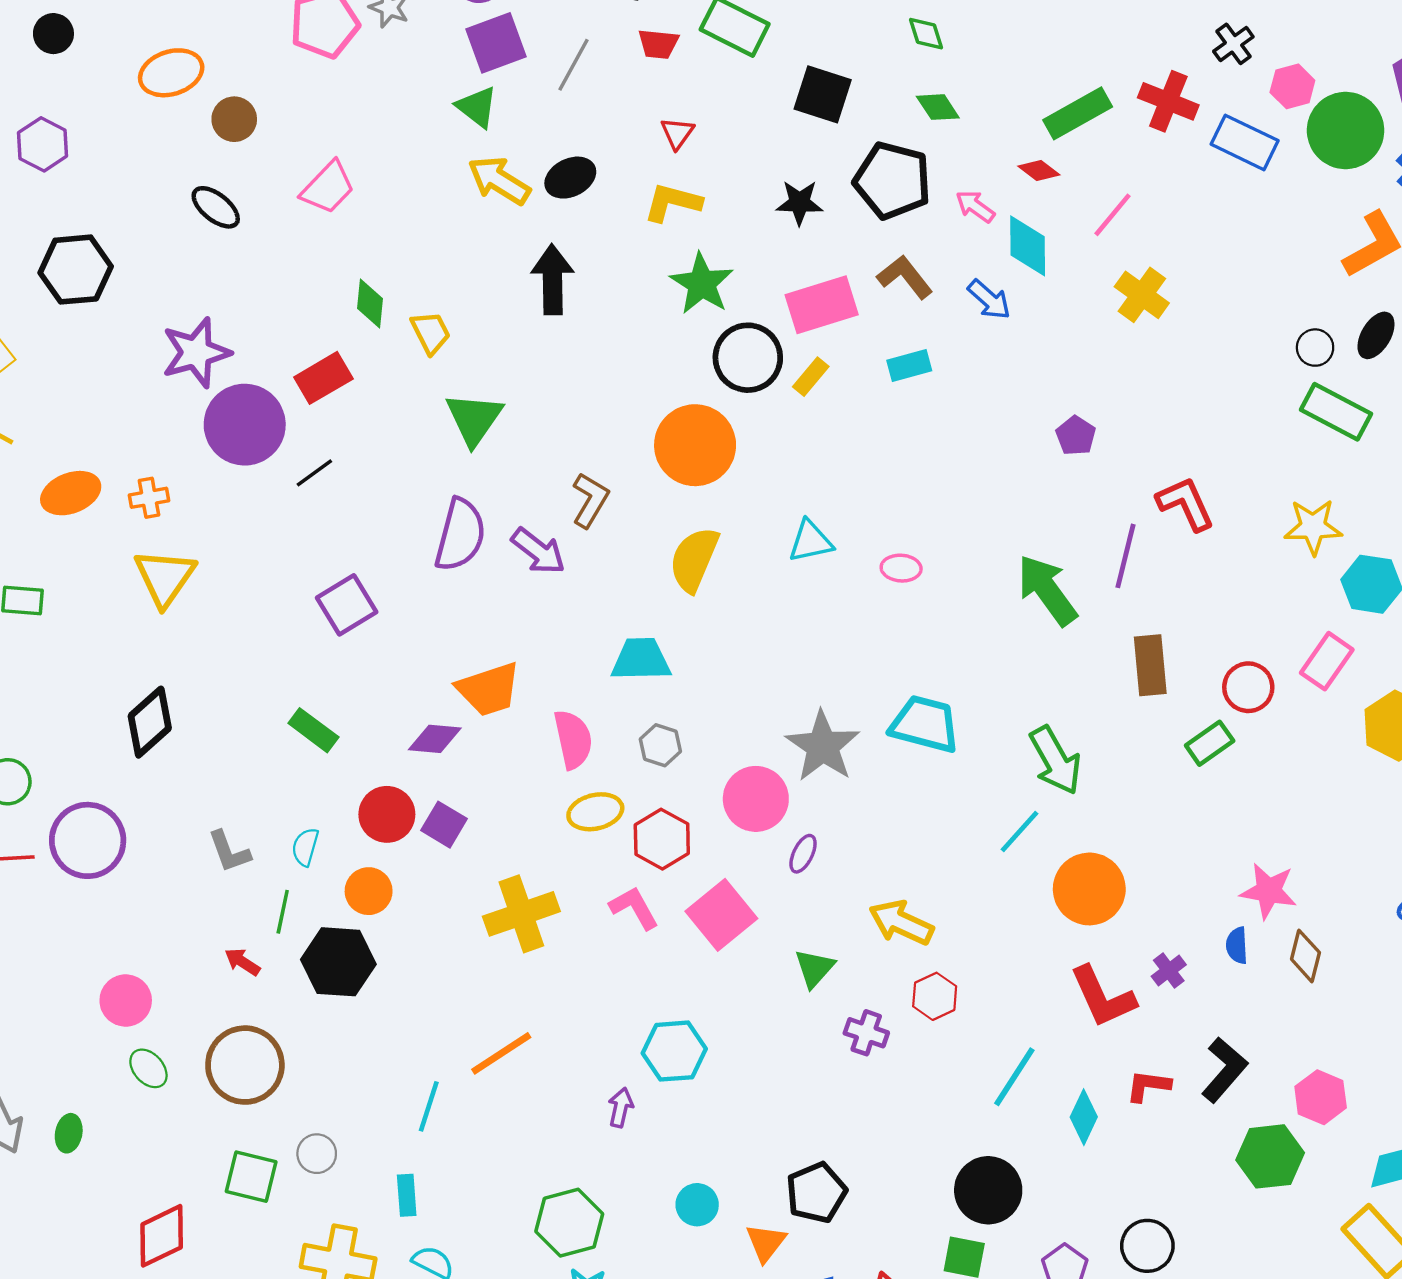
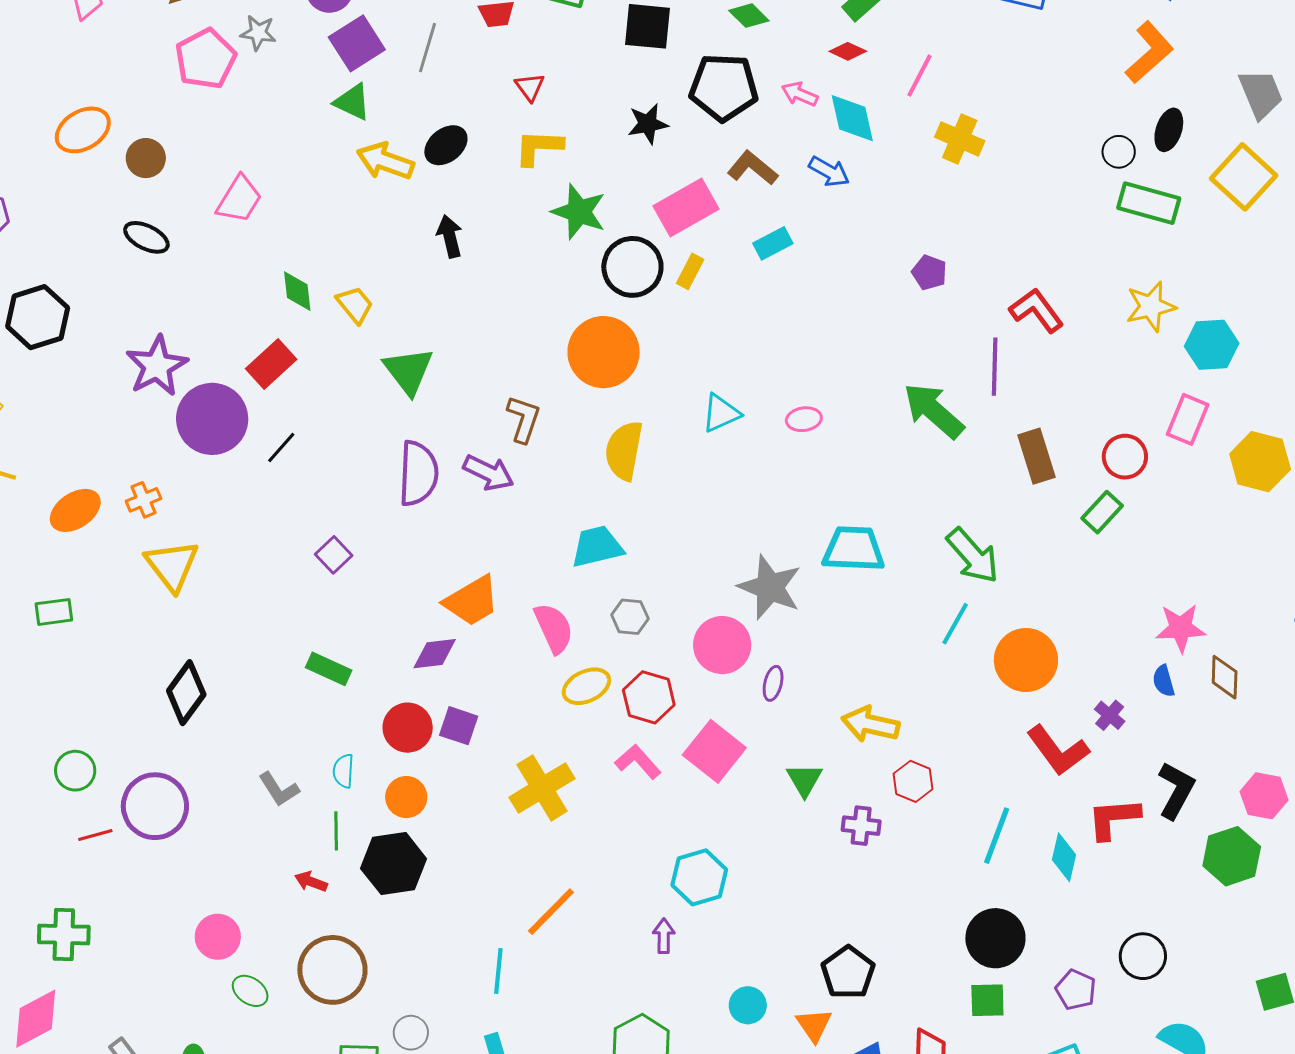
black arrow: (552, 279) -> (450, 236), size x0.7
purple square: (347, 605) -> (334, 555), size x0.7
red L-shape: (1148, 1086) -> (1114, 818), size x1.4

